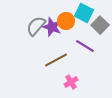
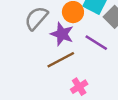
purple star: (52, 27) -> (62, 34), moved

